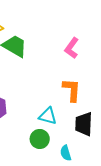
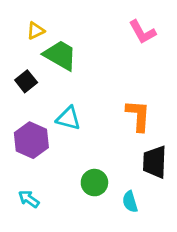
pink L-shape: (72, 48) -> (142, 32), moved, turned -65
cyan triangle: (48, 116) -> (68, 118), moved

